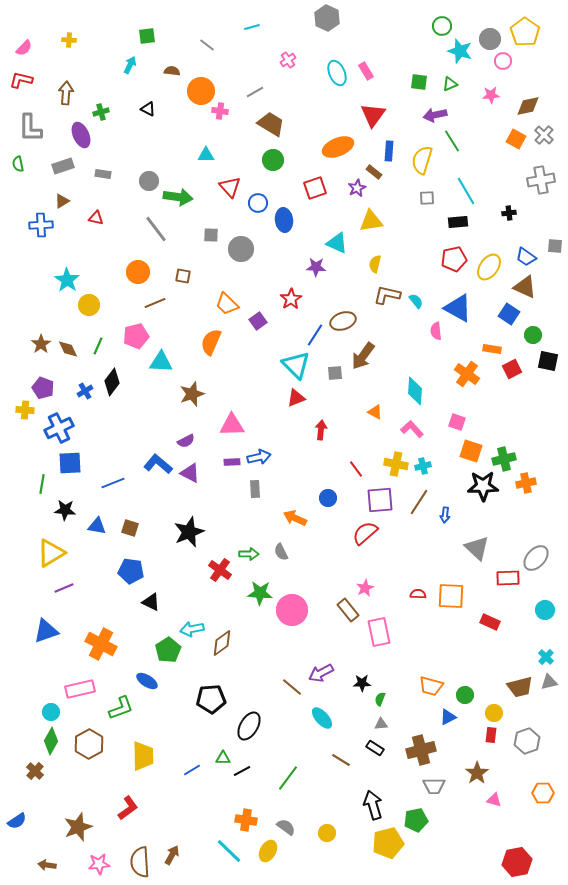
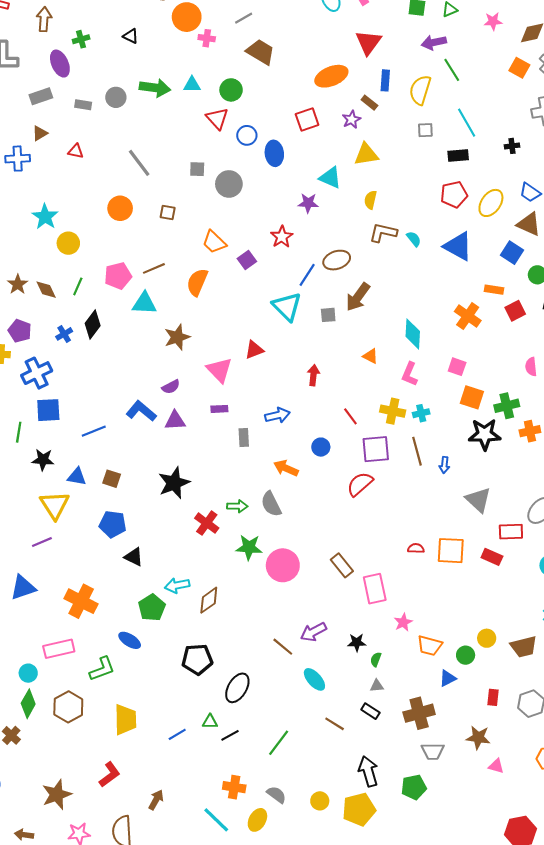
green circle: (273, 160) -> (231, 90), moved
gray circle: (149, 181) -> (116, 97), moved
green arrow: (178, 197) -> (155, 88), moved
brown line: (155, 303) -> (154, 268), moved
pink semicircle: (436, 331) -> (531, 367), moved
red triangle: (296, 398) -> (254, 350), moved
pink triangle: (232, 425) -> (219, 370), turned 48
pink L-shape: (412, 429) -> (410, 374), turned -115
blue arrow: (259, 457) -> (278, 415), moved
purple triangle: (190, 473) -> (175, 421), turned -30
brown line: (419, 502) -> (417, 451), turned -48
gray semicircle: (281, 552) -> (271, 504), size x1.4
yellow triangle: (51, 553) -> (55, 505), moved, turned -32
pink star: (365, 588) -> (403, 622), moved
red rectangle: (490, 622) -> (492, 557), moved
yellow circle: (494, 713) -> (487, 638), moved
brown star: (477, 773) -> (478, 738), turned -30
yellow pentagon: (388, 843) -> (359, 809), moved
brown arrow: (172, 855) -> (156, 800), moved

